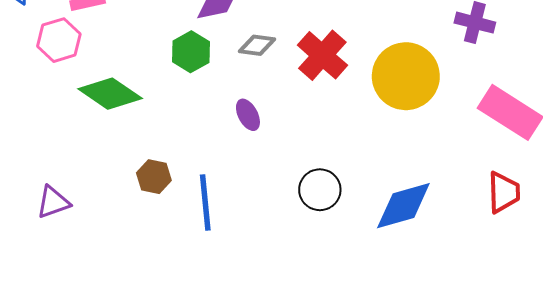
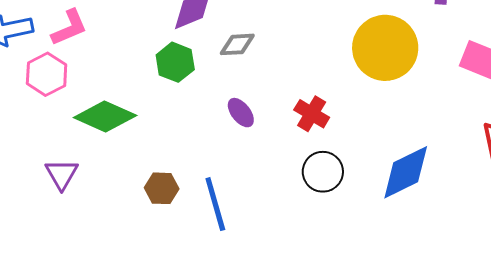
red cross: (322, 55) -> (312, 114), moved, size x0.7
purple triangle: (53, 202) -> (62, 174), moved, turned -30

